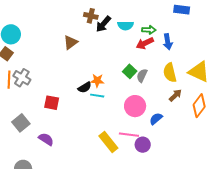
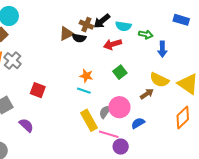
brown cross: (91, 16) -> (86, 25), moved
red arrow: (145, 43) -> (113, 44), moved
yellow semicircle: (170, 73) -> (159, 80), turned -60
gray semicircle: (142, 76) -> (105, 112), moved
black semicircle: (85, 87) -> (79, 38), moved, turned 32
brown arrow: (175, 95) -> (147, 94), moved
yellow rectangle: (108, 142) -> (89, 120), moved

